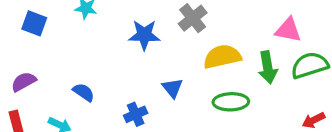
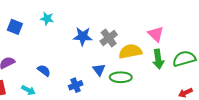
gray cross: (193, 18) -> (109, 38), moved
pink triangle: (288, 30) -> (156, 34), moved, turned 30
green ellipse: (231, 102) -> (121, 77), moved

